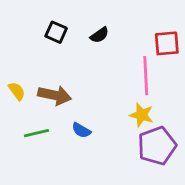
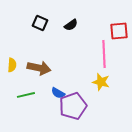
yellow semicircle: (17, 91) -> (12, 65), turned 40
purple pentagon: (157, 146) -> (73, 106), moved

